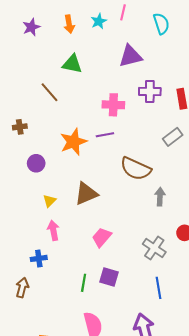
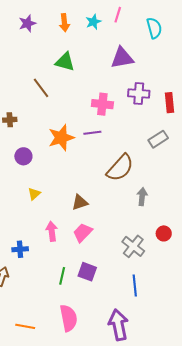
brown semicircle: (136, 169) -> (120, 168), turned -76
brown triangle: (86, 194) -> (80, 202), moved, size x0.7
pink arrow: (53, 230) -> (52, 231), moved

